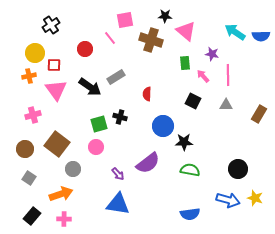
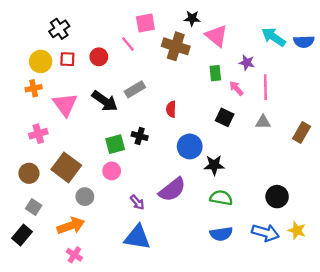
red square: (54, 65) -> (67, 59), moved
blue semicircle: (190, 214) -> (221, 234), moved
black rectangle: (32, 216) -> (22, 235), moved
pink cross: (64, 219) -> (74, 255), turned 32

